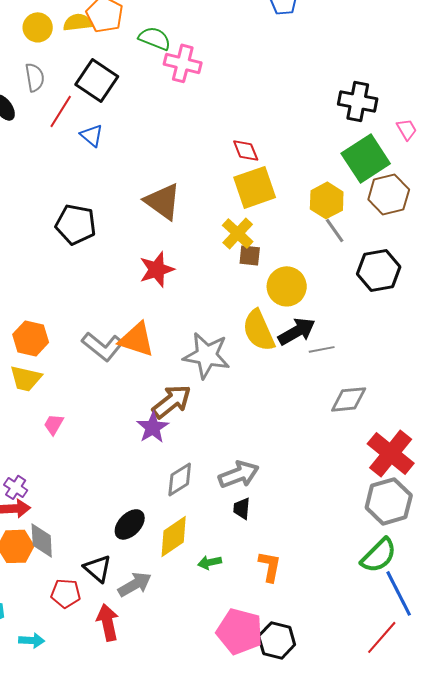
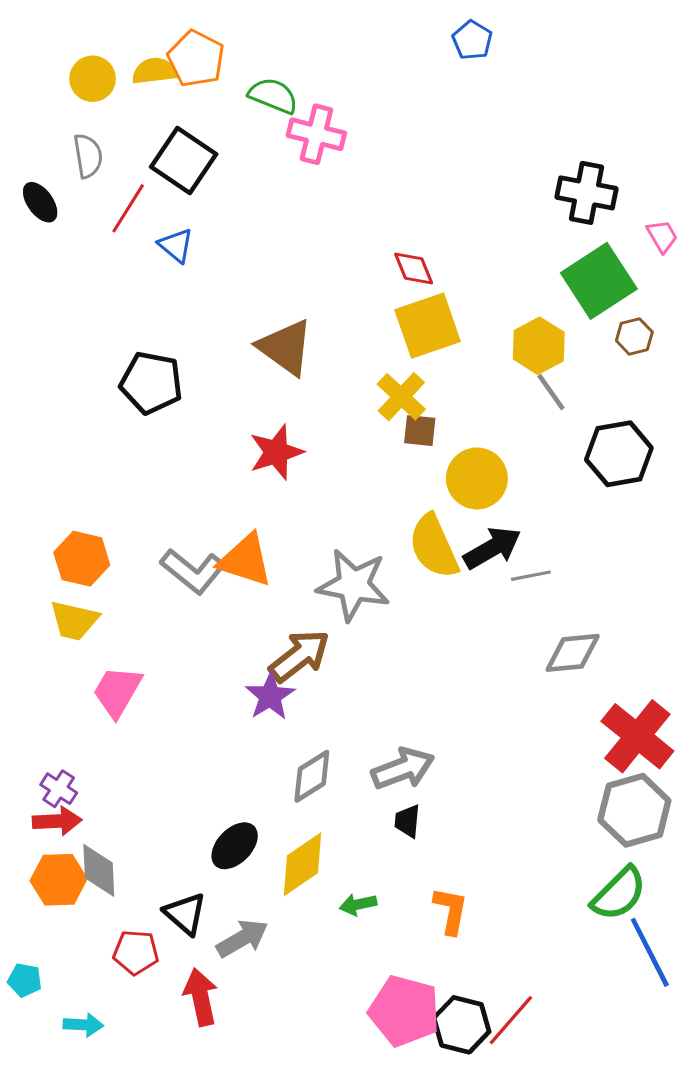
brown hexagon: (389, 194) -> (634, 336), size x0.6
pink trapezoid: (54, 424) -> (117, 691), size x1.6
red line: (382, 637) -> (511, 1020), moved

